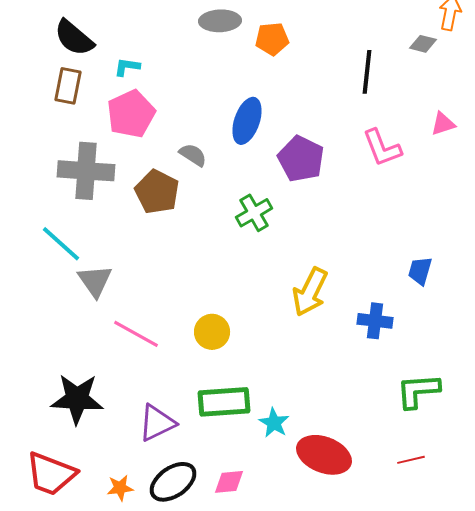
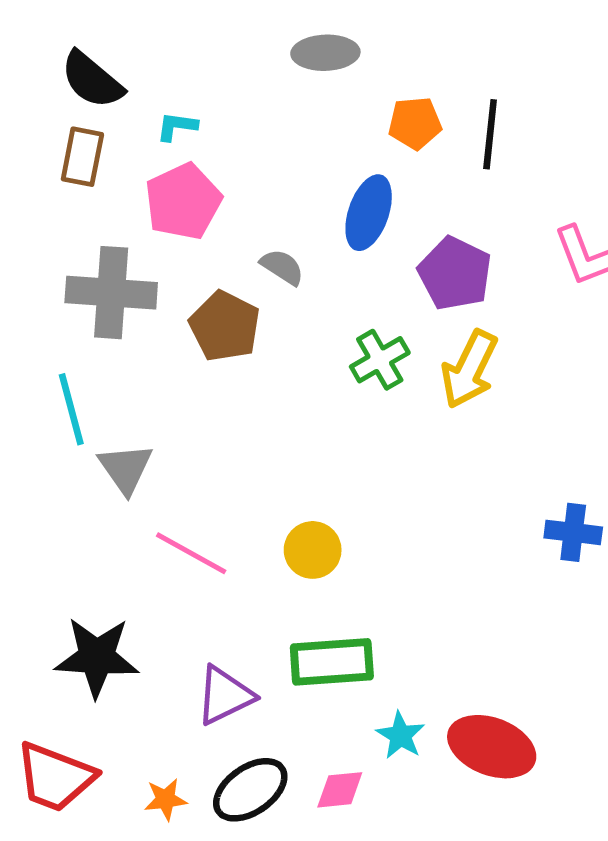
orange pentagon: (272, 39) -> (415, 123), moved
black line: (367, 72) -> (490, 134), moved
cyan line: (61, 244) -> (71, 409), turned 33
yellow arrow: (310, 292) -> (469, 369), moved
cyan star: (274, 423) -> (401, 735), moved

